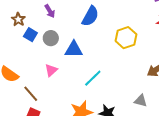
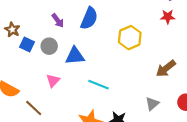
purple arrow: (50, 11) -> (58, 21), moved
cyan line: (93, 78) -> (99, 85), turned 72
gray triangle: (141, 101) -> (152, 104), turned -48

